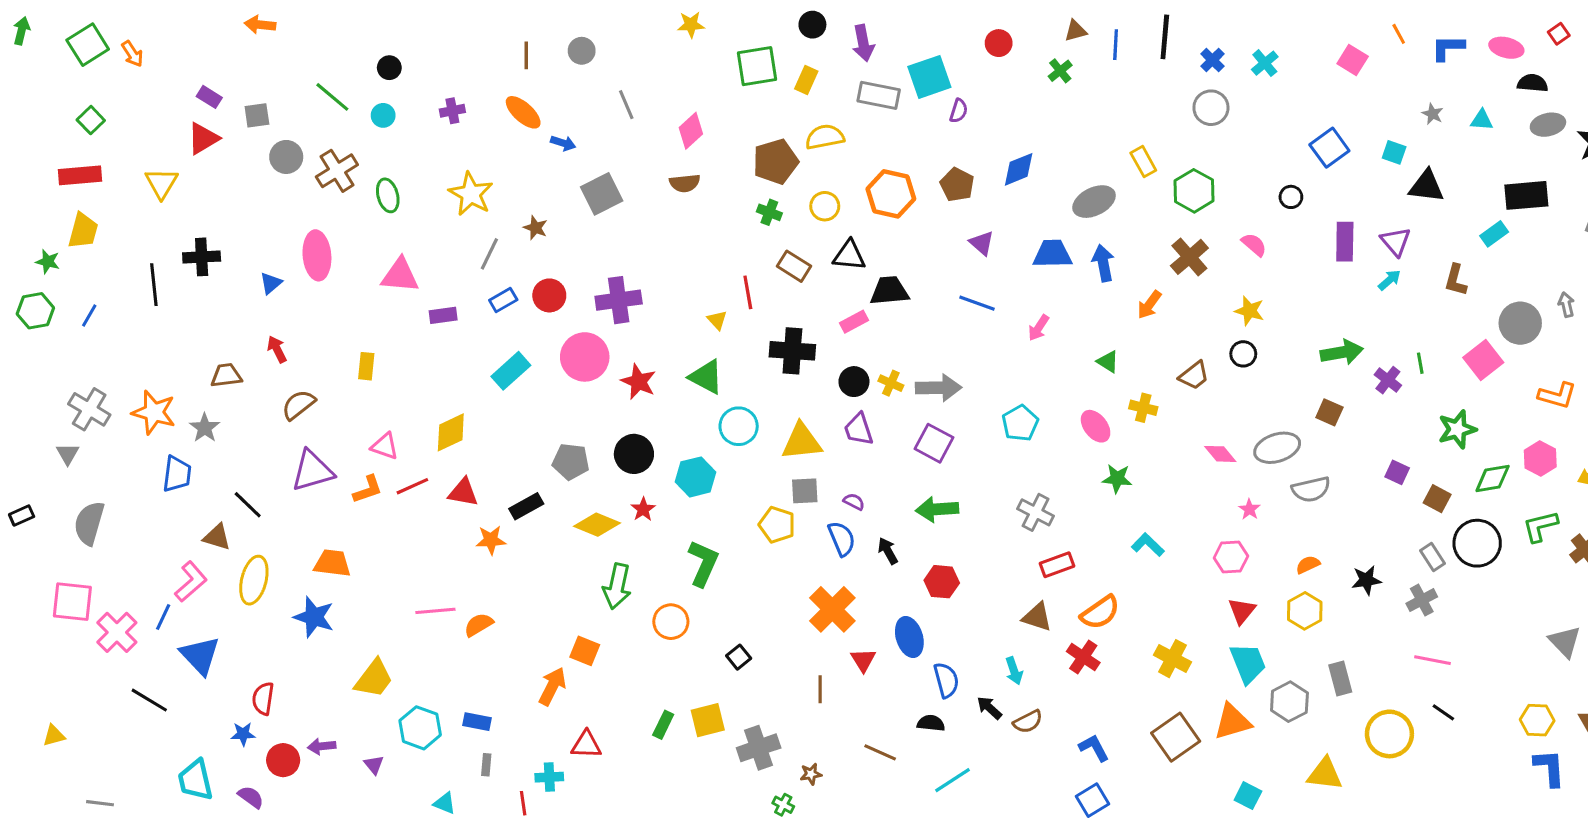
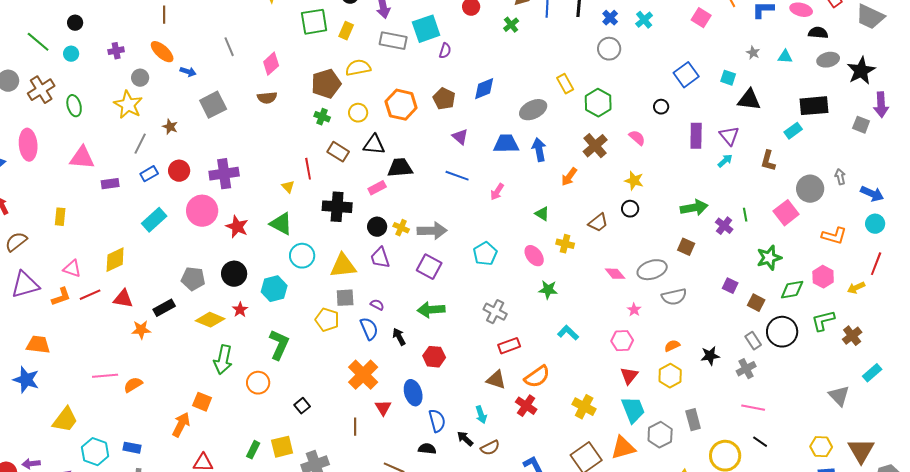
gray circle: (582, 51) -> (140, 78), moved

